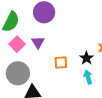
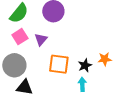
orange square: (61, 63) -> (59, 64), size x1.5

